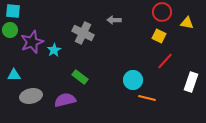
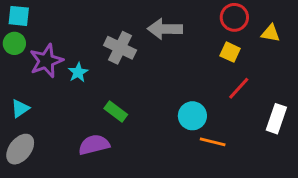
gray arrow: (114, 20) -> (165, 29), size x1.6
cyan triangle: (14, 75) -> (20, 109), turned -32
gray ellipse: (31, 96) -> (20, 149), moved, turned -40

